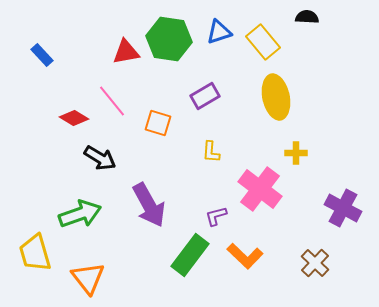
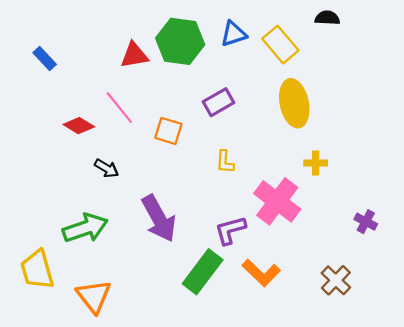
black arrow: (100, 158) -> (107, 168), size x0.7
purple cross: (343, 208) -> (366, 222), size x0.6
purple L-shape: (216, 216) -> (230, 230), size x1.4

